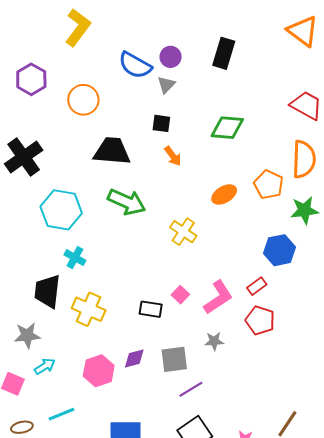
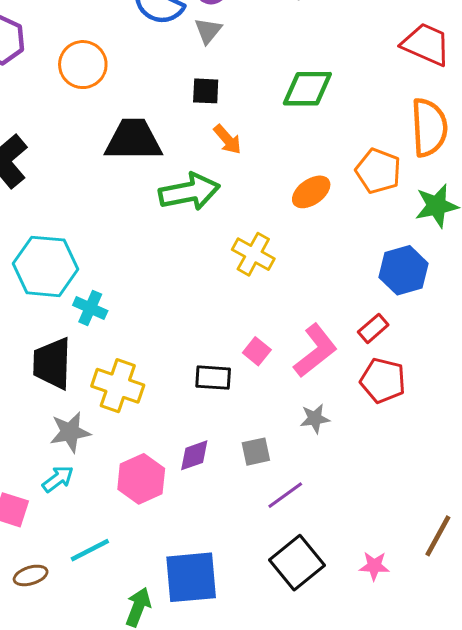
green arrow: (127, 202) -> (189, 192), moved, turned -30
cyan hexagon: (61, 210) -> (45, 266), moved
gray star: (27, 335) -> (70, 432), moved
gray square: (174, 359) -> (256, 452), size x0.7

